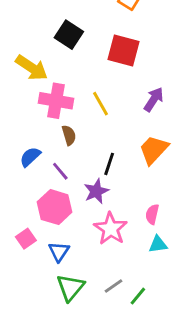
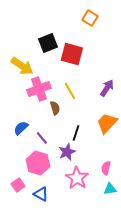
black square: (69, 35) -> (48, 43), turned 36
red square: (124, 50) -> (72, 54), moved
pink cross: (56, 101) -> (39, 89), turned -30
brown semicircle: (69, 135) -> (55, 108), moved
blue triangle: (59, 252) -> (41, 194), turned -35

